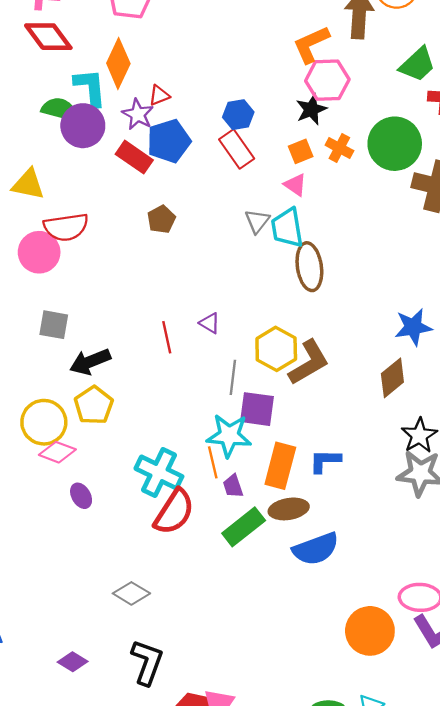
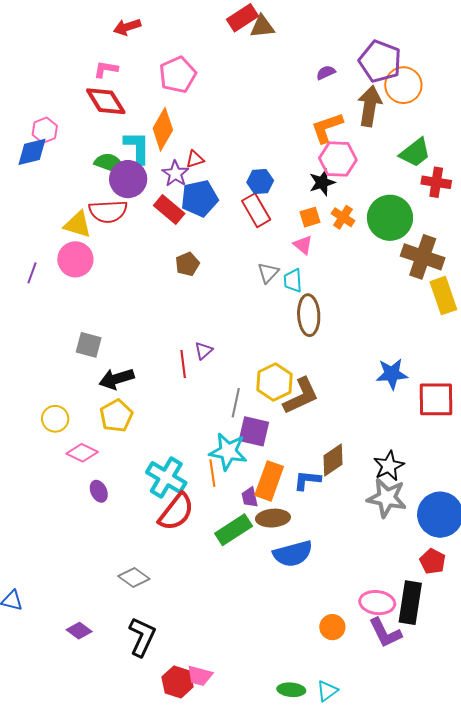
red semicircle: (66, 227) -> (108, 211), moved
cyan trapezoid: (287, 228) -> (293, 281), size x0.7
pink circle: (39, 252) -> (75, 259), moved
purple triangle: (210, 323) -> (203, 351), moved, turned 42
brown diamond: (392, 378) -> (333, 460), moved
yellow circle: (44, 422) -> (55, 419), moved, size x0.7
purple trapezoid: (233, 486) -> (250, 497), moved
orange circle: (370, 631) -> (332, 627), size x0.6

